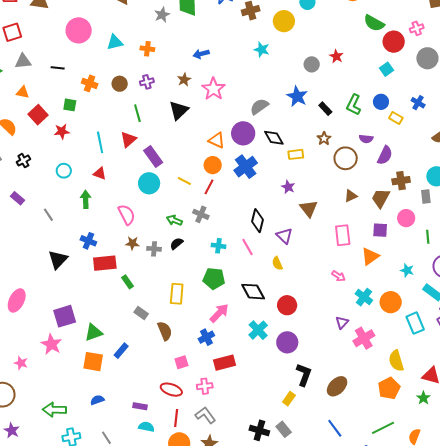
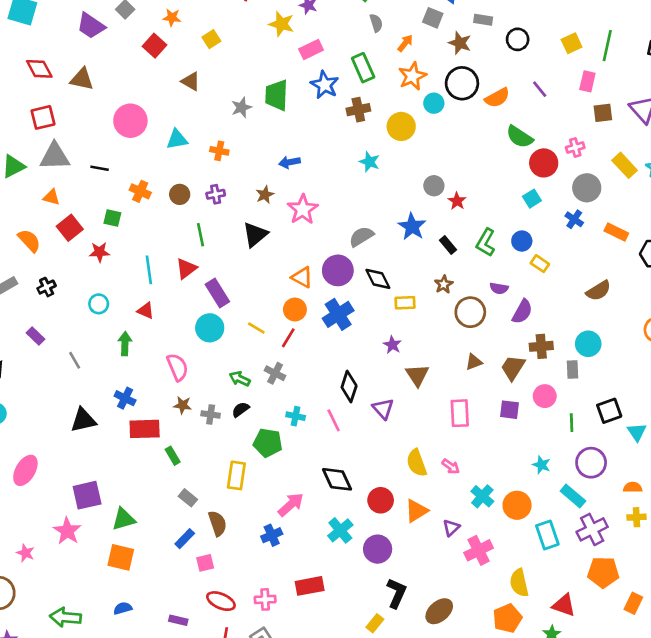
red star: (336, 56) -> (457, 201), moved
gray triangle: (23, 61) -> (55, 156), size x1.4
blue cross: (418, 103) -> (574, 219), moved
orange triangle: (370, 256) -> (416, 511), moved
black triangle: (58, 260) -> (83, 420), turned 30
yellow semicircle: (277, 263) -> (417, 463), moved, size x1.5
green pentagon: (214, 279) -> (268, 443), moved
blue rectangle: (121, 351) -> (185, 539), moved
pink square: (181, 362) -> (205, 563), moved
red rectangle: (225, 363) -> (310, 586), moved

